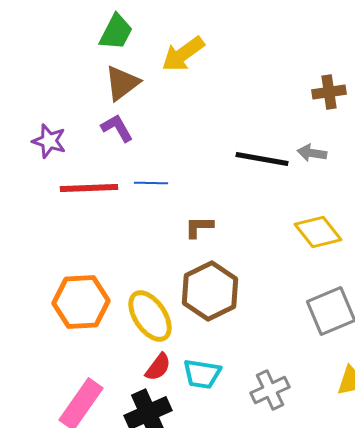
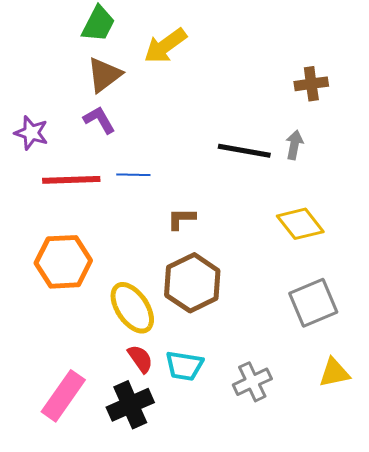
gray arrow: (312, 153) -> (294, 145), turned 92
orange hexagon: (81, 302) -> (63, 262), moved
red semicircle: (158, 367) -> (140, 359), turned -72

